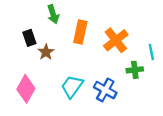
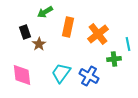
green arrow: (53, 14) -> (45, 12), turned 77
pink diamond: (26, 89) -> (22, 75), turned -35

